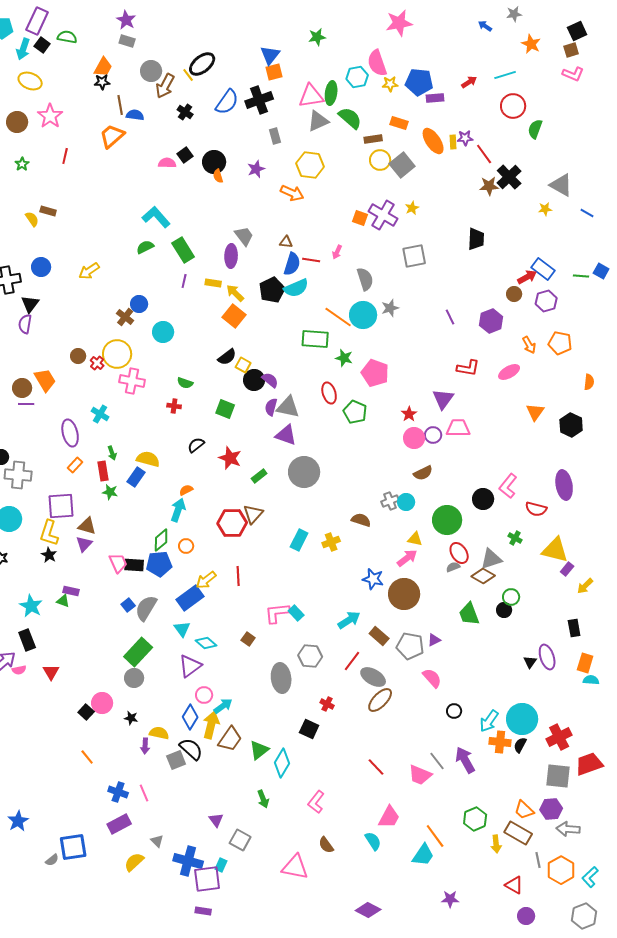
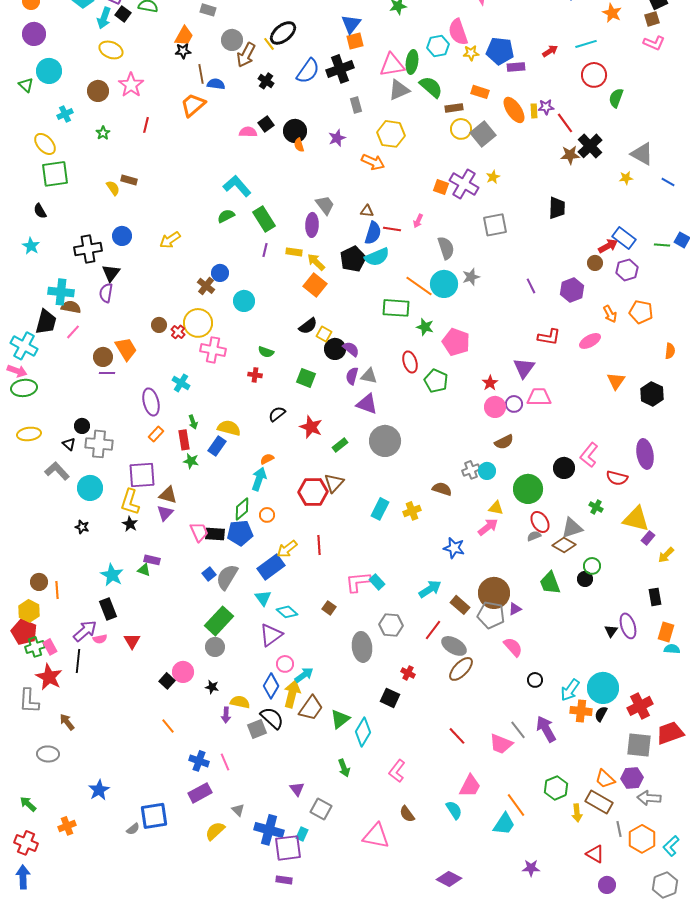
gray triangle: (288, 407) -> (369, 376), size x0.7
brown circle: (404, 594) -> (494, 593), moved

